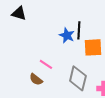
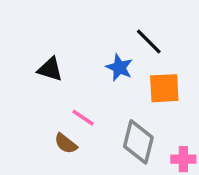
black triangle: (19, 13) -> (50, 69), moved
black line: (79, 30) -> (149, 42), moved, turned -48

